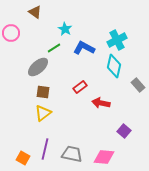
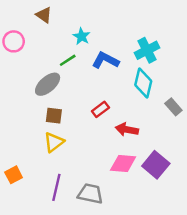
purple square: (124, 131) -> (156, 165), size x1.5
pink diamond: (104, 157) -> (123, 164), moved
orange square: (23, 158) -> (14, 175), moved, turned 32

